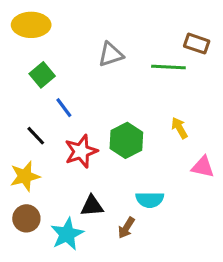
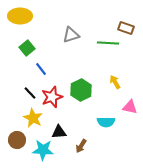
black line: (36, 136) -> (30, 93), moved
yellow star: (25, 176) -> (33, 118), moved, turned -30
cyan semicircle: (150, 200) -> (106, 122), moved
cyan star: (67, 234) -> (43, 150), turned 30

